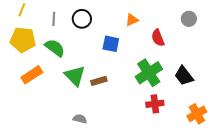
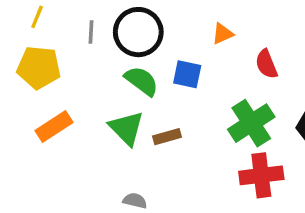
black circle: (82, 19) -> (138, 32), size x1.5
green semicircle: (55, 48) -> (142, 81), moved
red cross: (155, 104) -> (261, 175), size x1.4

